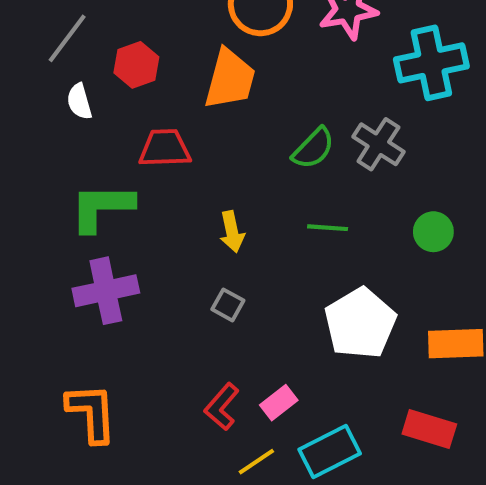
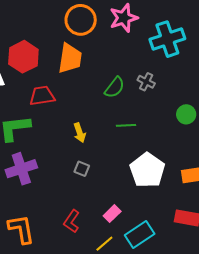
red hexagon: (136, 65) -> (23, 57), size x1.4
gray cross: (378, 144) -> (146, 82), size x0.7
green circle: (433, 232) -> (186, 114), moved
red L-shape: (222, 407) -> (72, 221), moved

